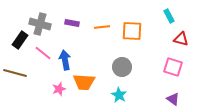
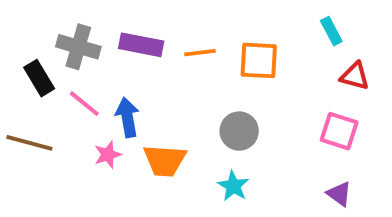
purple rectangle: (72, 23) -> (141, 45), size x1.5
black rectangle: (20, 40) -> (39, 78), turned -66
pink star: (59, 89) -> (108, 155), moved

